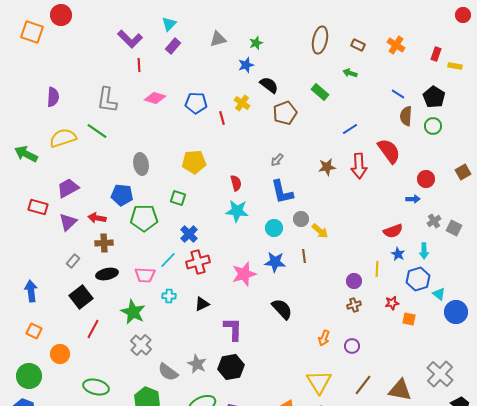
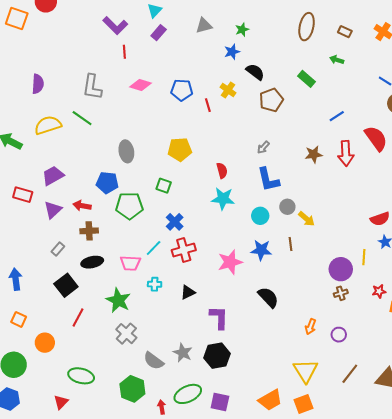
purple circle: (354, 281) -> (341, 269), size x1.5

